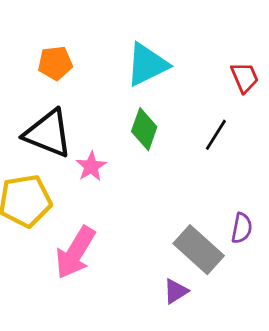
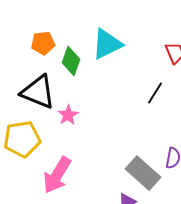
green diamond: (144, 129) -> (71, 61), moved

